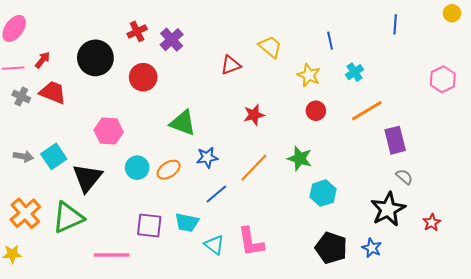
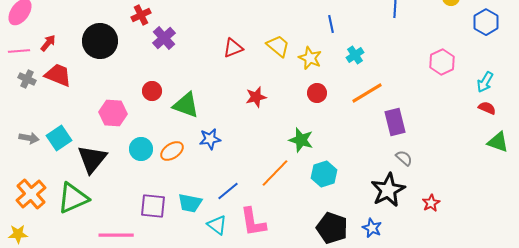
purple cross: (172, 40) -> (164, 38), moved
yellow trapezoid: (270, 47) -> (278, 46), moved
red circle: (143, 77) -> (152, 91), moved, size x0.7
orange line: (254, 168) -> (275, 173), moved
blue line: (216, 194) -> (228, 191), moved

